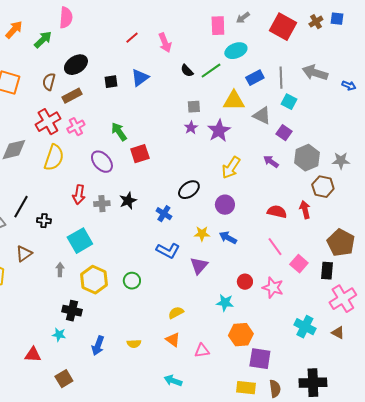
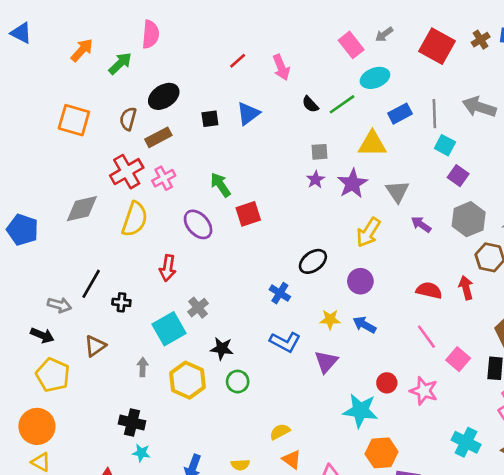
pink rectangle: (218, 26) -> (351, 45), turned -36
gray triangle: (262, 116) -> (397, 191), moved, turned 30
purple square: (284, 133) -> (458, 176), moved
black star: (128, 201) -> (222, 349), moved, turned 30
gray cross: (102, 204) -> (198, 308), moved, turned -35
cyan star: (225, 303) -> (360, 411), size x1.5
black cross: (72, 311) -> (132, 422), moved
yellow semicircle: (176, 313) -> (280, 432), moved

